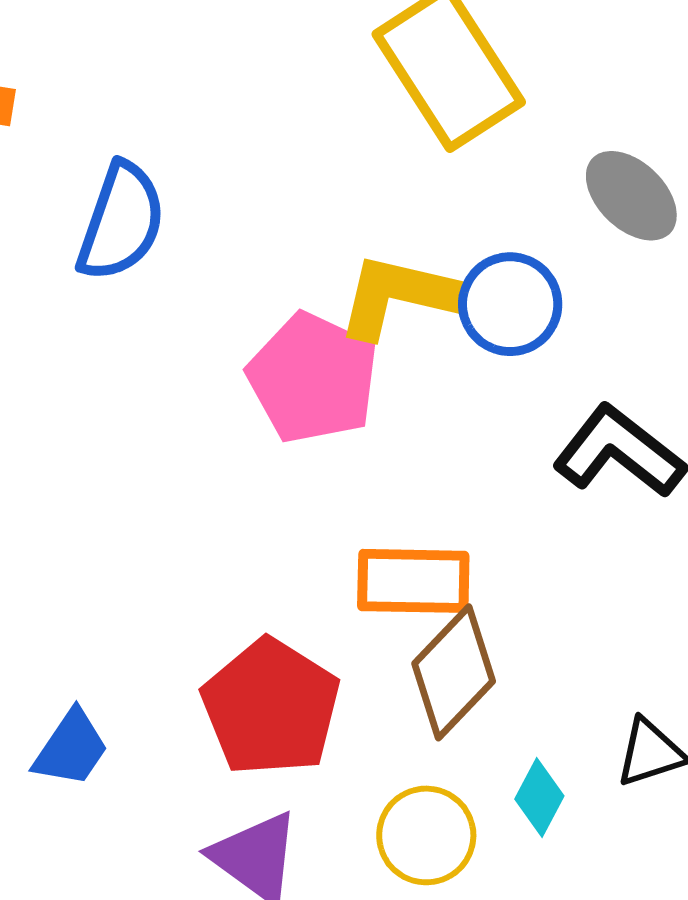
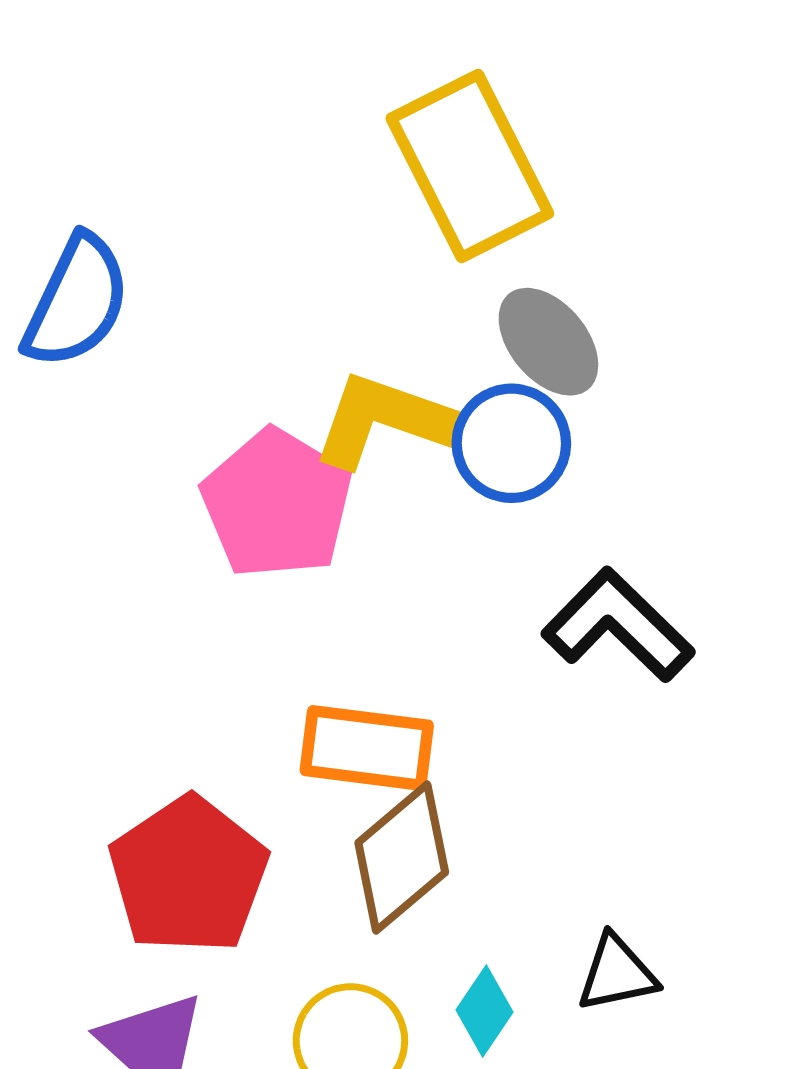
gray ellipse: (631, 196) -> (548, 342), moved

